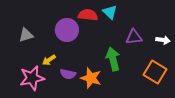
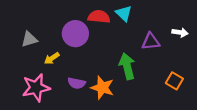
white arrow: (163, 40) -> (180, 32), moved
yellow arrow: (49, 60) -> (52, 58), moved
orange square: (155, 72) -> (174, 81), size x0.7

